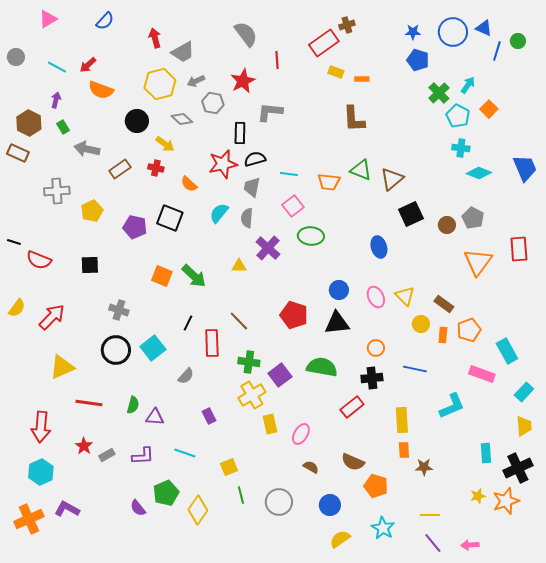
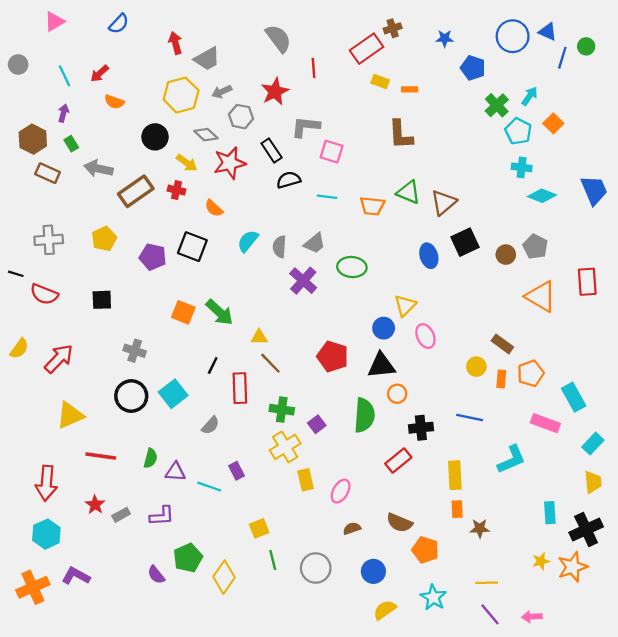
blue star: (413, 32) -> (445, 38), moved
cyan line: (57, 67) -> (64, 76), turned 36
orange semicircle: (101, 90) -> (114, 102), size x0.7
black rectangle: (240, 133) -> (272, 150), turned -35
brown rectangle: (18, 153) -> (48, 173), moved
red star: (223, 164) -> (230, 163), moved
brown rectangle: (120, 169) -> (136, 191), size x1.4
gray trapezoid: (252, 187) -> (315, 243), moved, turned -140
gray cross: (57, 191) -> (49, 240), moved
pink square: (293, 206) -> (332, 152), moved, turned -35
blue ellipse: (379, 247) -> (429, 256), moved
orange triangle: (478, 262) -> (541, 296), turned -36
yellow triangle: (239, 266) -> (259, 337), moved
yellow triangle: (405, 296) -> (405, 305), moved, turned 30
orange circle: (376, 348) -> (397, 394), moved
green semicircle: (322, 367) -> (364, 415), turned 84
purple square: (280, 375) -> (317, 424), size x0.7
cyan line: (185, 453) -> (209, 487), moved
brown semicircle: (311, 467) -> (352, 528), turned -49

